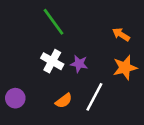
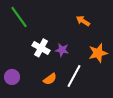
green line: (54, 22) -> (19, 17), moved
orange arrow: (121, 34) -> (83, 21), moved

